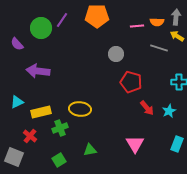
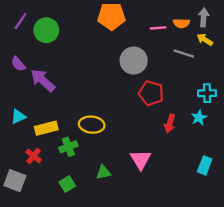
purple line: (62, 20) -> (21, 21), moved
purple semicircle: (17, 44) -> (18, 64), moved
gray circle: (116, 54) -> (134, 61), size x1.5
purple arrow: (38, 71) -> (43, 80), turned 35
red arrow: (147, 108) -> (170, 123), turned 56
cyan star: (169, 111) -> (199, 118), moved
pink triangle: (135, 144) -> (141, 160), moved

